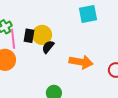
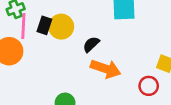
black semicircle: (48, 47) -> (91, 44), moved

